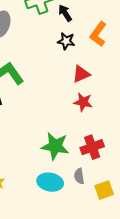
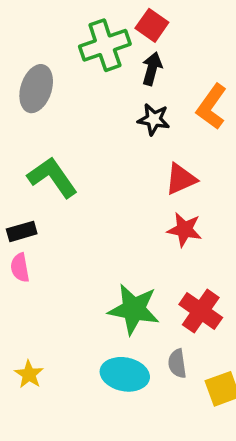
black arrow: (65, 13) -> (152, 69), turned 48
red cross: (92, 147) -> (201, 311), turned -35

